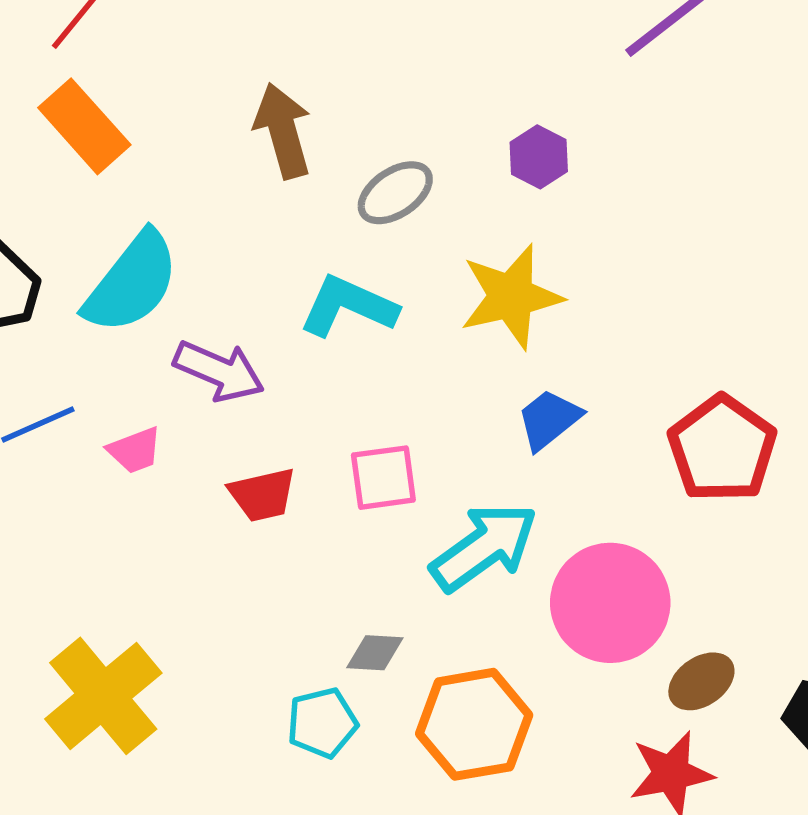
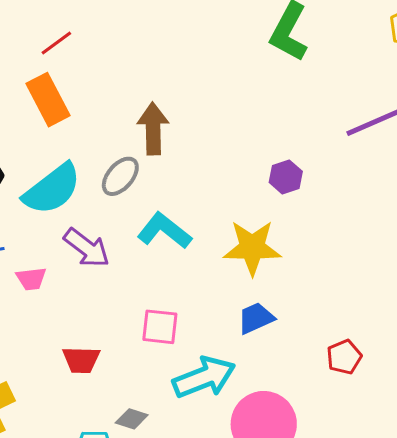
gray ellipse: (395, 193) -> (120, 176), moved, turned -30
red pentagon: (722, 449) -> (344, 357), size x0.6
red trapezoid: (263, 495) -> (81, 360), moved

